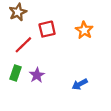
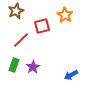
orange star: (84, 30) -> (65, 15), moved

